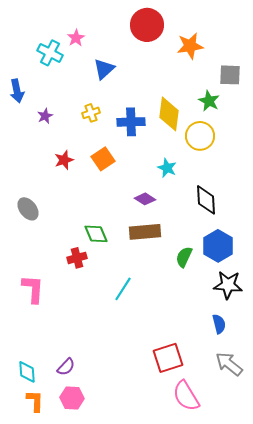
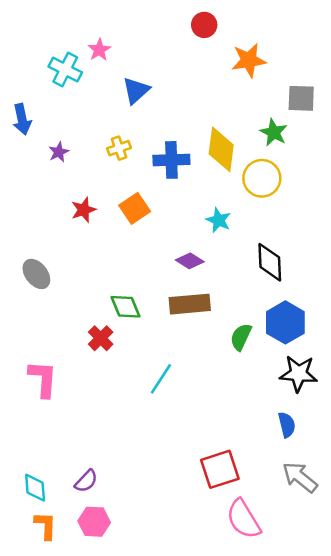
red circle: (147, 25) -> (204, 25), moved, size x0.6
red cross: (77, 258) -> (101, 338), turned -30

